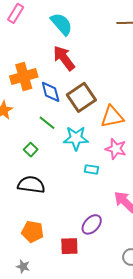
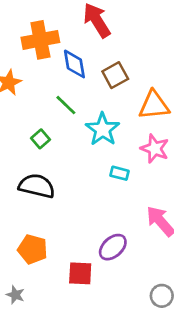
brown square: (81, 97) -> (115, 75), size x0.7
cyan star: (76, 138) -> (103, 129), turned 30

